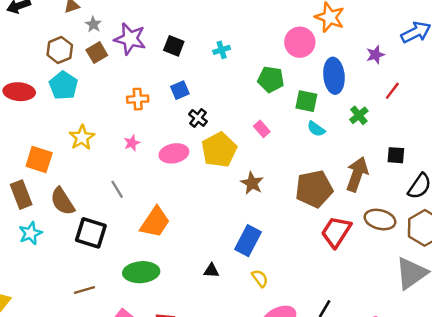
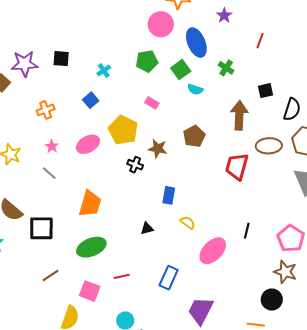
cyan cross: (222, 50) -> (104, 71), moved
blue square: (180, 90) -> (91, 100), moved
red line: (392, 91) -> (260, 41), moved
green square: (306, 101) -> (181, 70), turned -30
black cross: (198, 118) -> (135, 165), moved
gray line: (117, 189) -> (49, 173), moved
brown pentagon: (314, 189) -> (194, 136), moved, size x0.7
blue rectangle: (248, 241) -> (169, 195), size x0.7

